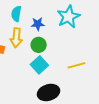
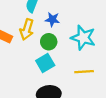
cyan star: (68, 17) -> (83, 38), moved, turned 30

